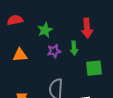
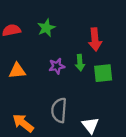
green star: (45, 30) -> (46, 28), moved
green square: (94, 68) -> (103, 73), moved

